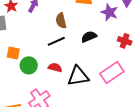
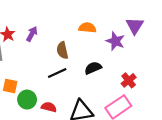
red cross: (125, 41) -> (129, 80), moved, turned 32
red semicircle: (55, 68) -> (49, 107), moved

